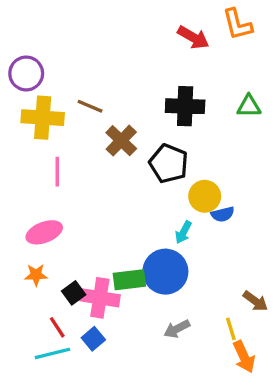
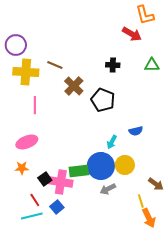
red arrow: (193, 37) -> (132, 34), moved
black cross: (185, 106) -> (113, 65), size x0.6
yellow circle: (205, 196) -> (125, 165), moved
gray arrow: (177, 329) -> (108, 189), moved

